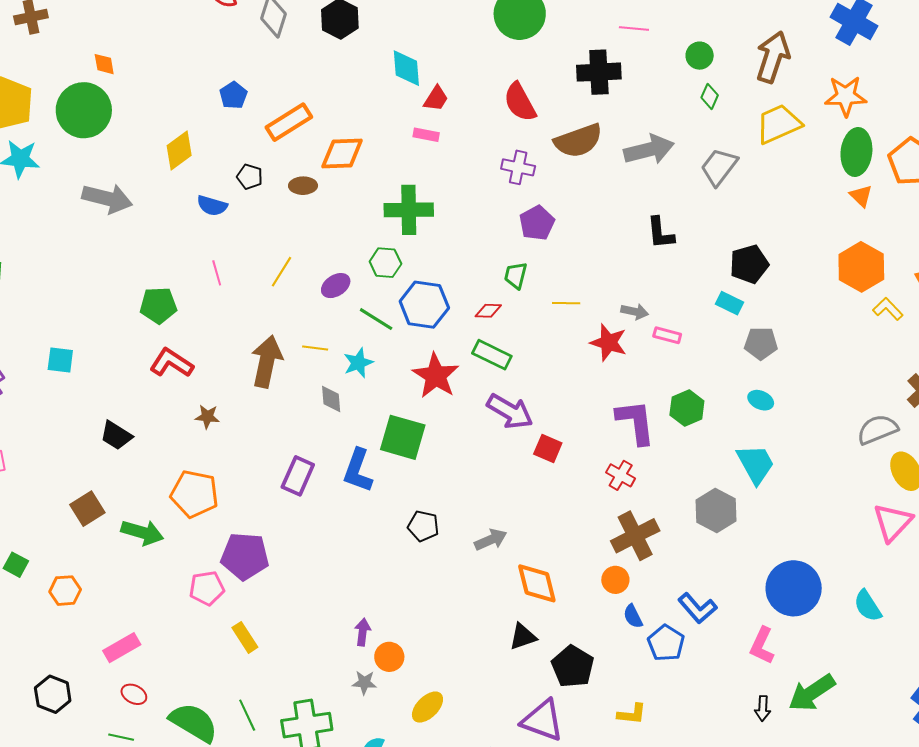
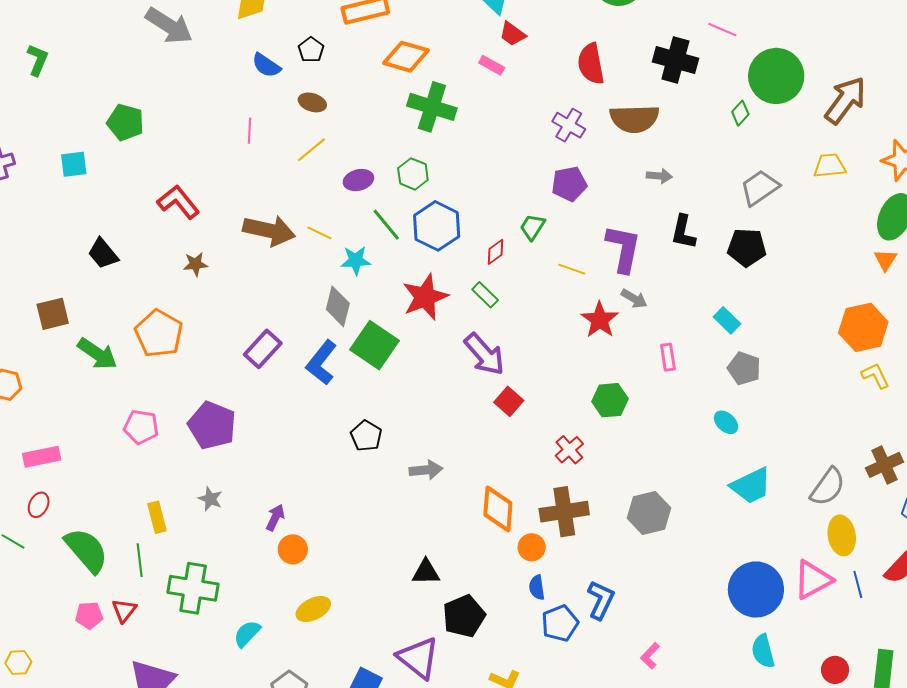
green circle: (700, 56) -> (776, 76), size x2.0
green diamond: (710, 96) -> (740, 113), moved
red trapezoid: (436, 99) -> (512, 34), turned 76
yellow trapezoid: (778, 124) -> (830, 166), size x0.7
gray arrow: (649, 150) -> (659, 176), moved, size x0.5
brown ellipse: (303, 186) -> (312, 102), moved
green cross: (409, 210) -> (432, 107), moved
black pentagon: (749, 264) -> (747, 247), moved
green pentagon: (158, 305) -> (125, 122), moved
red diamond: (488, 311) -> (495, 252), turned -56
pink rectangle: (667, 335) -> (668, 357), moved, turned 48
green rectangle: (492, 355) -> (485, 295), size x0.7
cyan square: (60, 360) -> (74, 164), turned -32
brown arrow: (267, 362) -> (269, 231), turned 72
gray diamond: (331, 399) -> (338, 306), moved, size x1.4
green hexagon: (687, 408) -> (610, 400), moved
brown star: (207, 417) -> (195, 264), turned -30
purple L-shape: (636, 422) -> (623, 248), moved
gray semicircle: (877, 430) -> (828, 487), turned 129
cyan trapezoid: (756, 464) -> (751, 486), moved, turned 75
purple pentagon: (245, 556) -> (212, 425), moved
orange diamond: (537, 583) -> (498, 509), moved
blue circle: (794, 588) -> (756, 589), moved
blue L-shape: (698, 608) -> (601, 600), turned -132
yellow rectangle: (245, 637) -> (157, 517), moved
pink L-shape: (762, 646) -> (650, 656), size x0.7
gray star: (364, 683) -> (210, 499), moved
red ellipse: (134, 694) -> (39, 505), turned 70

